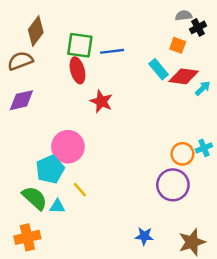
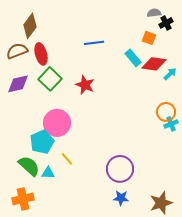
green square: (80, 45) -> (50, 79), moved, turned 35
red ellipse: (77, 70) -> (41, 54), moved
orange circle: (182, 154) -> (166, 112), moved
purple circle: (173, 185) -> (120, 169), moved

